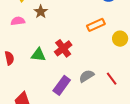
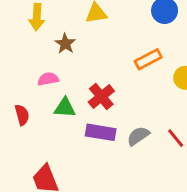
pink semicircle: (18, 21) -> (48, 79), moved
purple rectangle: (62, 85) -> (101, 132), moved, turned 66

